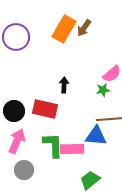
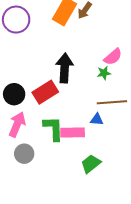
black arrow: (64, 85) -> (65, 68), size x1.8
red rectangle: (45, 109) -> (45, 92), turned -45
blue triangle: (96, 136) -> (97, 119), size x0.6

